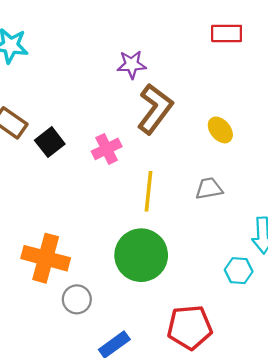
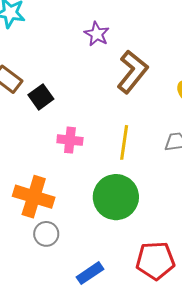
purple star: (132, 64) -> (97, 34), moved, turned 30
pink cross: (107, 149) -> (70, 140), moved, turned 30
gray circle: (77, 299) -> (46, 234), moved

